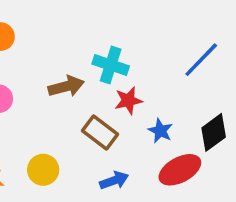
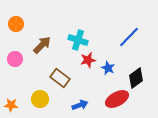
brown arrow: (66, 86) -> (42, 45), moved, turned -30
blue star: (160, 131) -> (108, 68), moved
brown rectangle: (100, 132) -> (60, 78), moved

